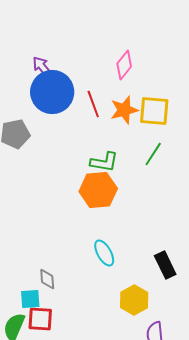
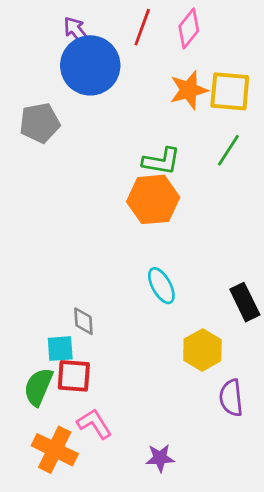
red line: (93, 104) -> (142, 27), moved, turned 40

